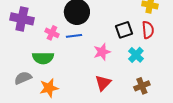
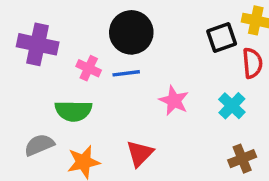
black square: (124, 30) -> (222, 38), moved
pink star: (102, 52) -> (174, 101), turned -30
red triangle: (103, 83) -> (140, 153), moved

